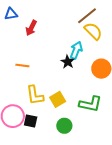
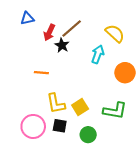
brown line: (87, 16) -> (72, 29), moved
black star: (68, 62) -> (62, 45), moved
black square: (31, 121) -> (60, 126), moved

